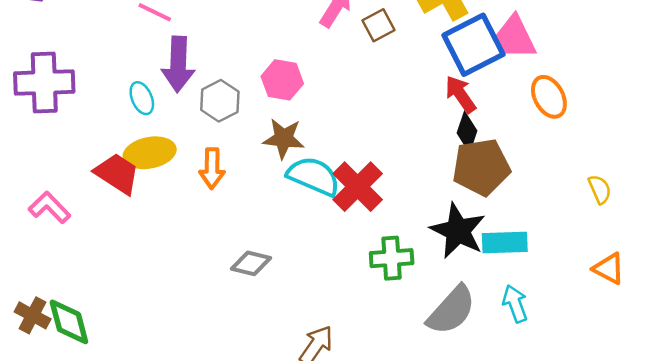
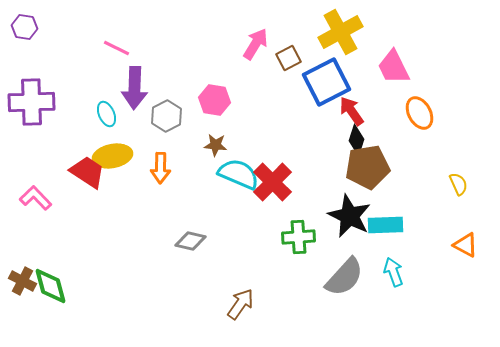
blue square: (473, 45) -> (326, 82), moved
brown star: (284, 138) -> (216, 145), size x0.7

